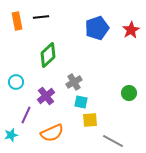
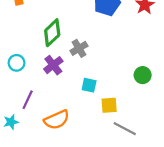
gray cross: (74, 82) -> (79, 48), moved
purple cross: (46, 96) -> (53, 65), moved
yellow square: (90, 120) -> (109, 105), moved

